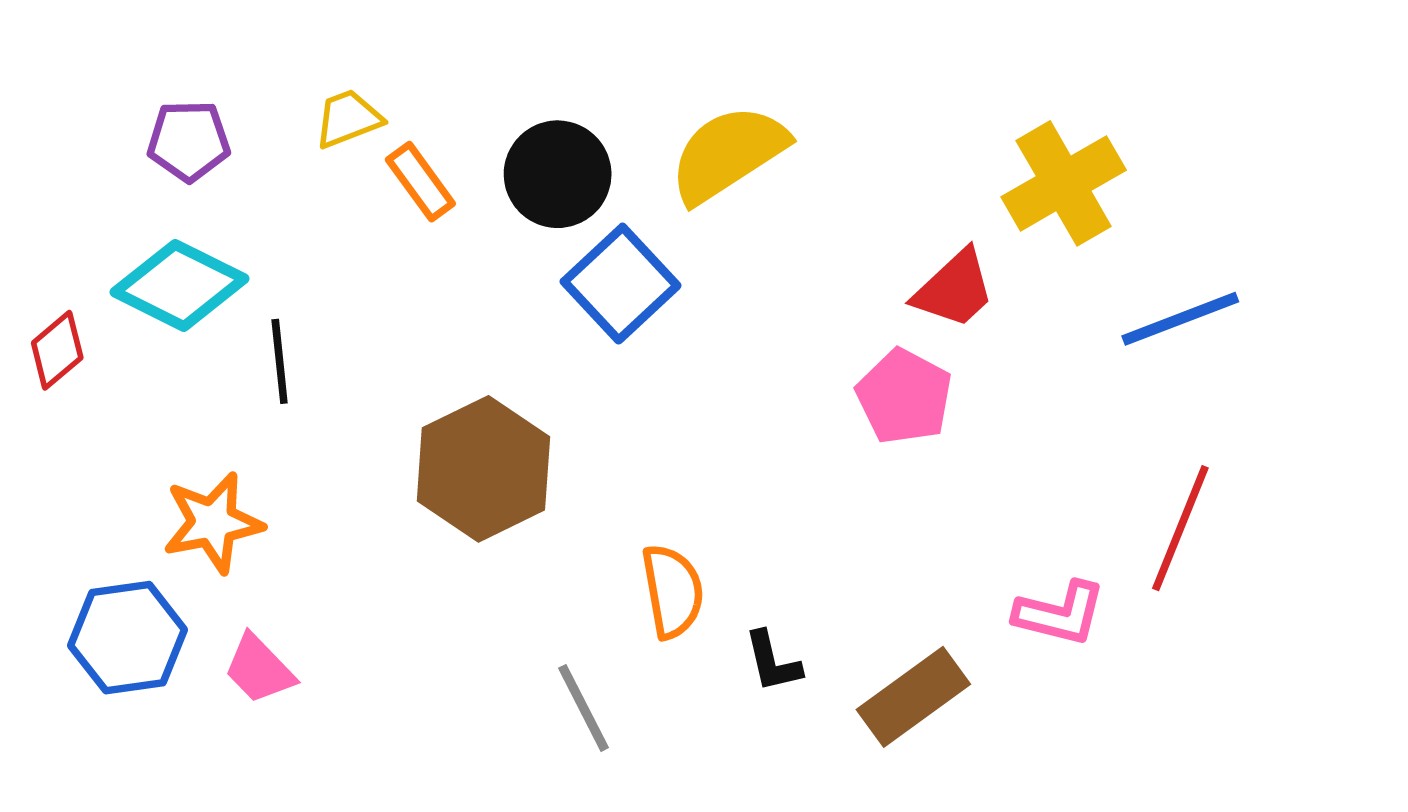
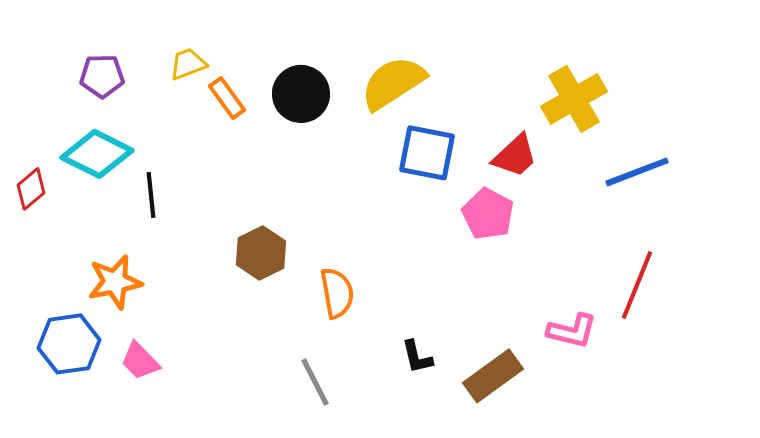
blue square: (621, 284) -> (427, 153), moved, turned -36
brown hexagon: (483, 469) -> (261, 253), size x0.7
orange semicircle: (672, 591) -> (337, 293), moved

